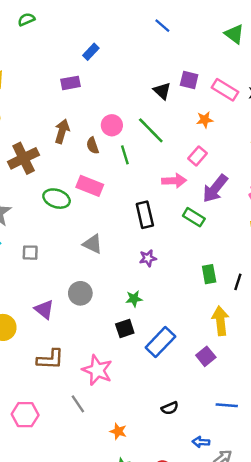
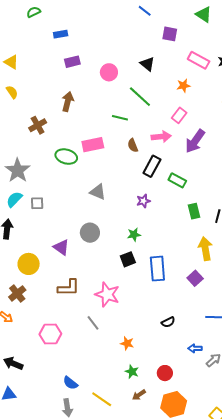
blue rectangle: (91, 52) -> (61, 34), moved, turned 40
purple square: (189, 80) -> (170, 34), moved
pink circle: (112, 125) -> (109, 72), moved
brown semicircle: (93, 146) -> (133, 145), moved
green line: (125, 155) -> (120, 118), turned -56
brown cross: (24, 158) -> (38, 125), size x0.7
pink rectangle: (90, 186) -> (93, 145), turned -30
black rectangle: (145, 215) -> (152, 166), moved, turned 45
green rectangle: (194, 217) -> (177, 180), moved
gray square: (30, 253) -> (37, 203), moved
blue rectangle: (160, 342) -> (157, 269), turned -45

